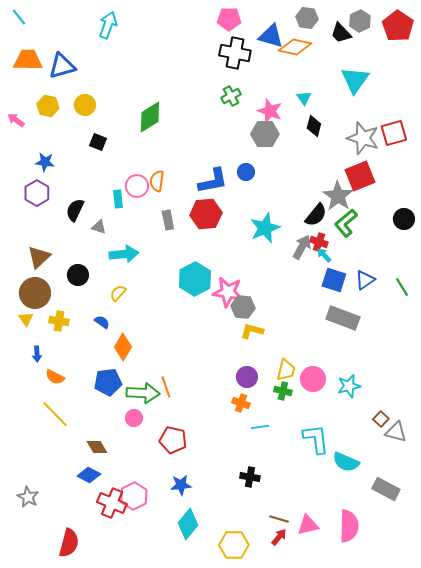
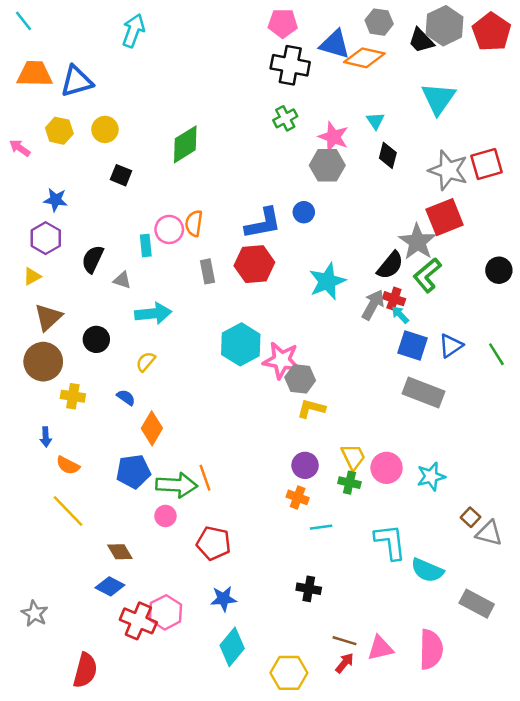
gray hexagon: (360, 21) -> (445, 26), size x1.4
yellow triangle: (26, 319) -> (32, 276), moved, turned 35
yellow trapezoid: (286, 370) -> (353, 457), turned -40

